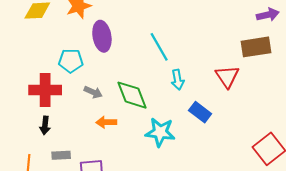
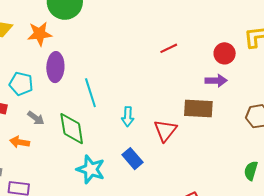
cyan line: (159, 47) -> (90, 93), moved
cyan arrow: (178, 80) -> (128, 117), moved
orange arrow: (106, 122) -> (20, 142), moved

